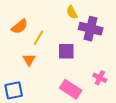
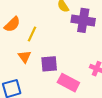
purple square: (66, 51) -> (49, 64), moved

